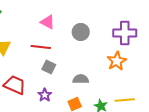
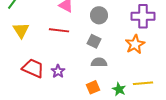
gray square: (49, 67) -> (94, 41), moved
purple star: (45, 95) -> (58, 71), moved

